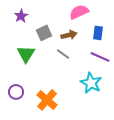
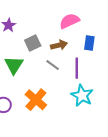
purple line: (100, 57) -> (77, 68), moved, turned 66
orange cross: (47, 100) -> (36, 100), moved

